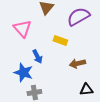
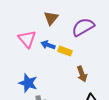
blue arrow: (37, 57) -> (48, 45), moved, turned 136
brown arrow: (77, 64) -> (82, 74), turned -98

